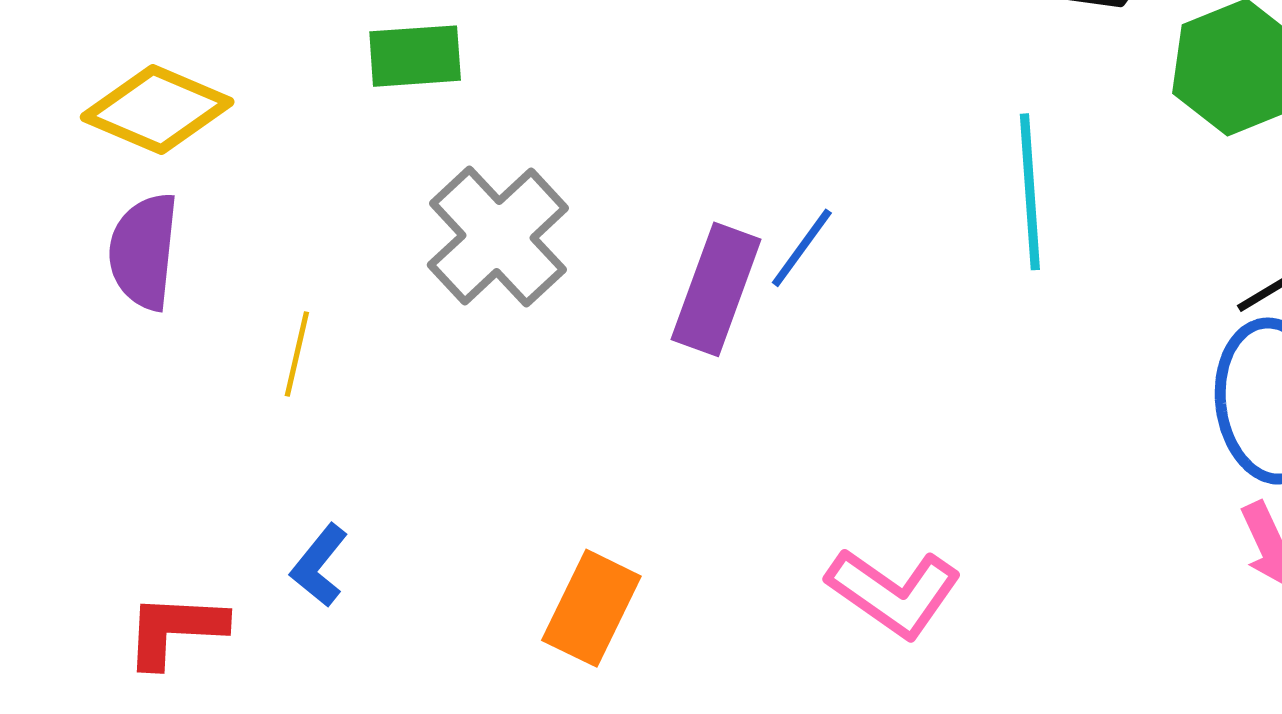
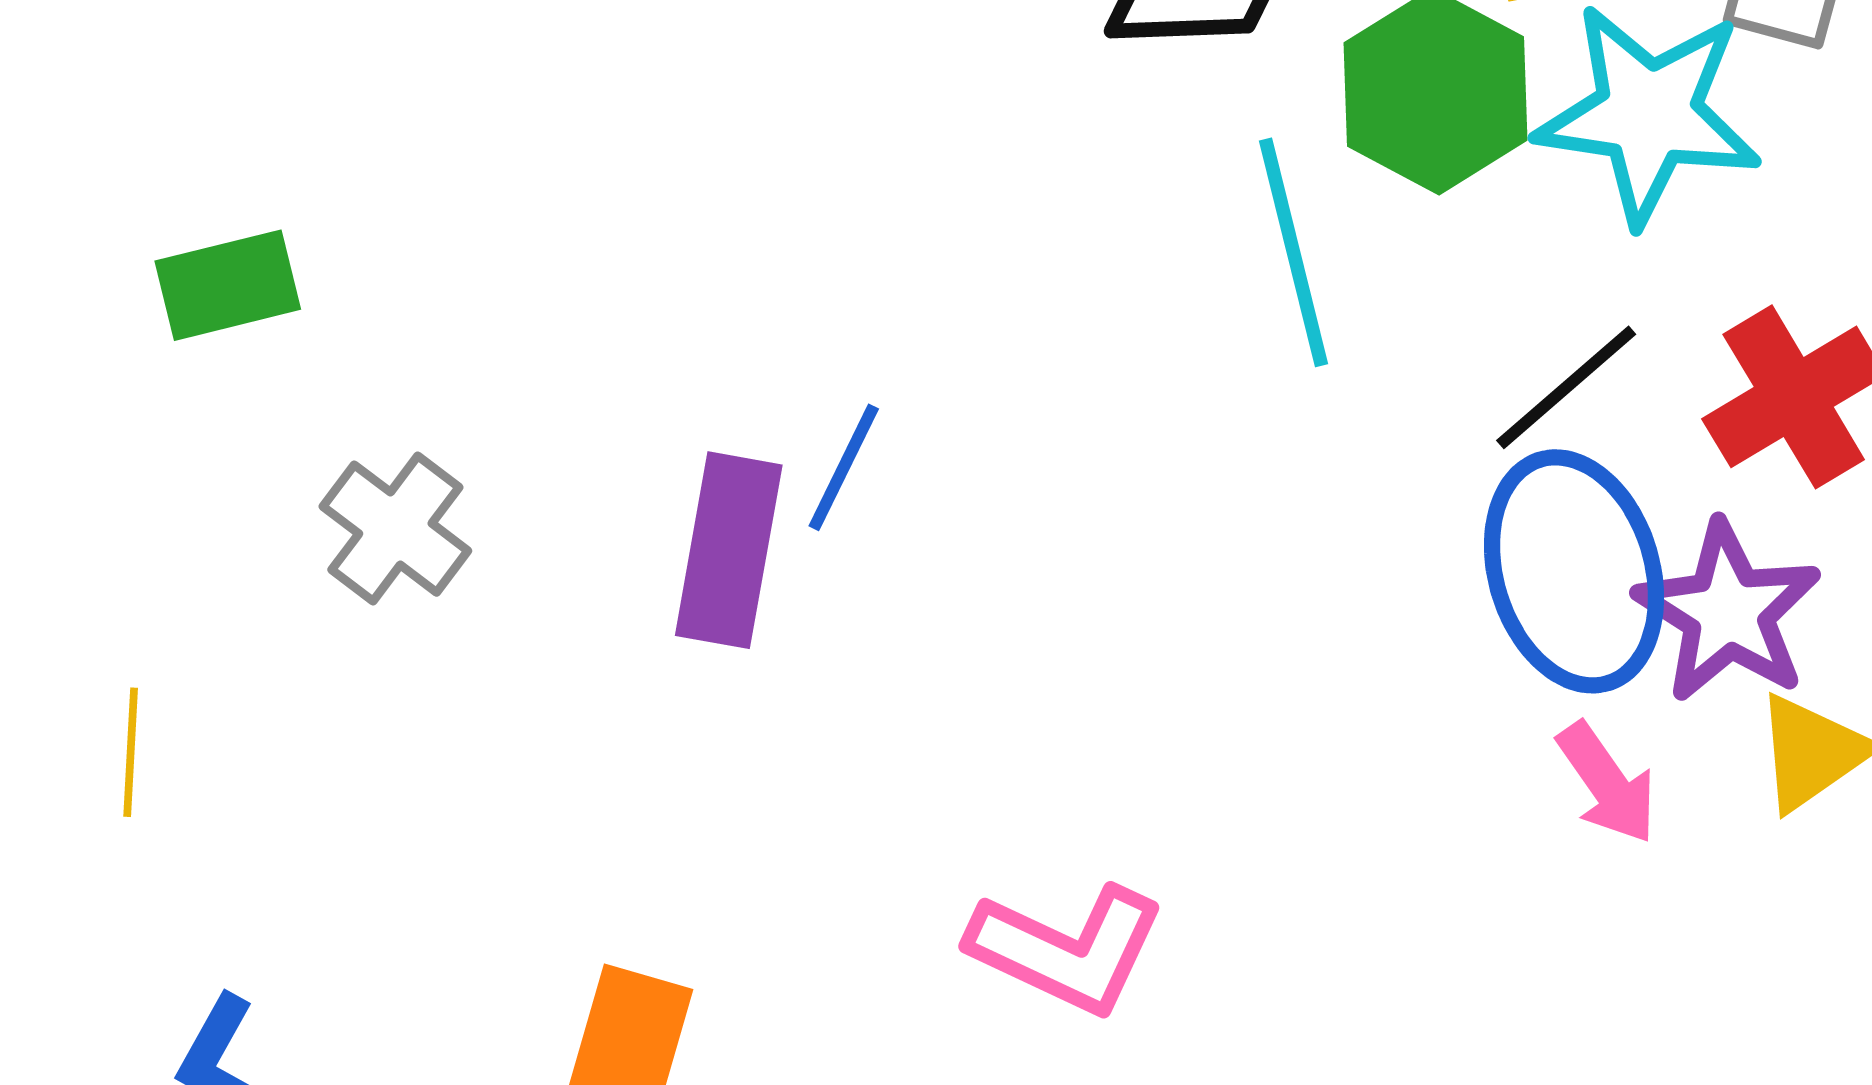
cyan line: (1030, 192) -> (1294, 252), moved
gray cross: (498, 237) -> (395, 529), size x0.7

